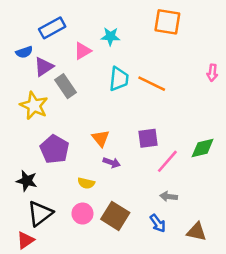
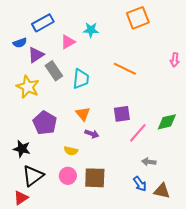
orange square: (167, 22) -> (138, 18), turned -30
cyan trapezoid: (119, 79) -> (81, 79), moved
gray arrow: (169, 197) -> (149, 162), moved
brown square: (115, 216) -> (95, 178), turned -30
blue arrow: (158, 223) -> (140, 184), moved

